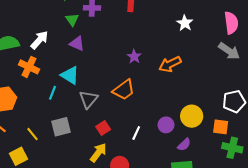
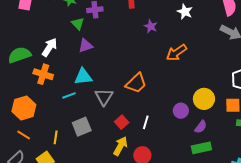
purple triangle: (77, 44) -> (86, 46), turned -35
purple star: (134, 57) -> (151, 26), moved
cyan triangle: (70, 75) -> (83, 77), turned -30
cyan line: (53, 93) -> (69, 95), turned 56
white line: (136, 133) -> (146, 122), moved
yellow line: (32, 134) -> (56, 137), turned 56

